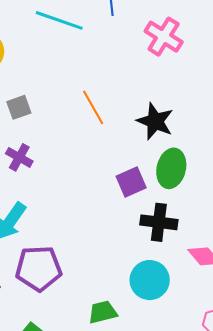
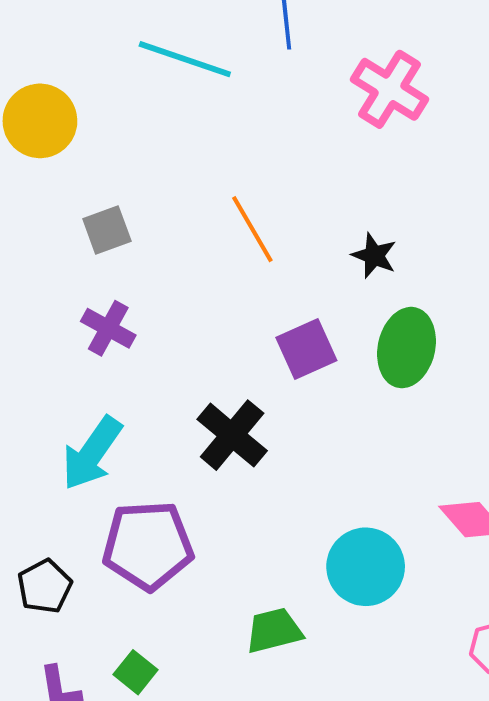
black star: (155, 121) -> (374, 256), size x0.6
purple square: (131, 182) -> (306, 349), moved
black cross: (159, 222) -> (232, 435), moved, turned 33

